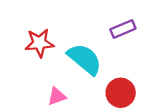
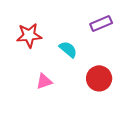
cyan semicircle: (85, 59) -> (68, 49), size x0.6

